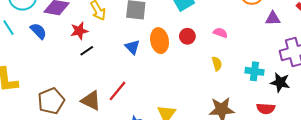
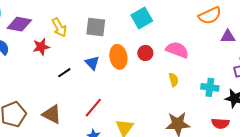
pink semicircle: (220, 33) -> (177, 50), size x1.6
black line: (87, 51) -> (64, 73), moved
red line: (118, 91) -> (93, 108), moved

